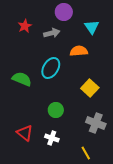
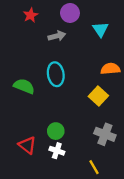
red star: (25, 26) -> (31, 15), moved
orange semicircle: (79, 51) -> (110, 69), moved
cyan ellipse: (51, 68) -> (56, 74), turned -40
green circle: (56, 110) -> (56, 131), moved

